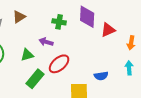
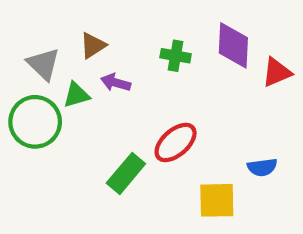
purple arrow: (46, 42) -> (116, 83), moved
green triangle: (27, 55) -> (76, 95), moved

